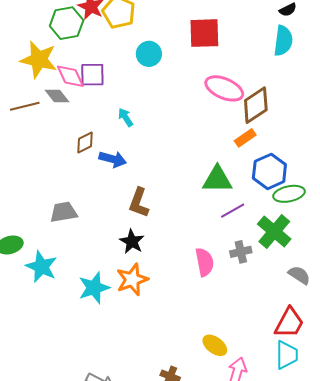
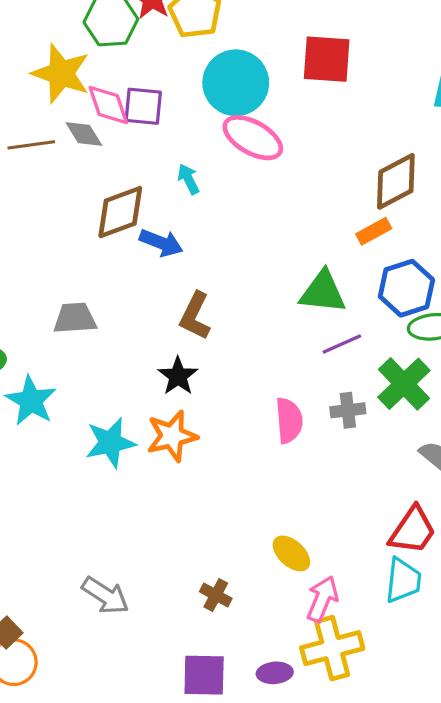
cyan circle: (149, 54) -> (236, 83), size x1.6
pink ellipse: (224, 88) -> (253, 138), moved
brown diamond: (85, 143) -> (120, 212), size x1.6

